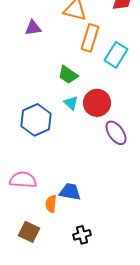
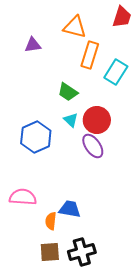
purple ellipse: (116, 133) -> (93, 146), moved
brown square: (29, 232) -> (50, 252), moved, turned -30
black cross: (82, 235) -> (82, 252), size x1.5

